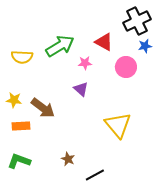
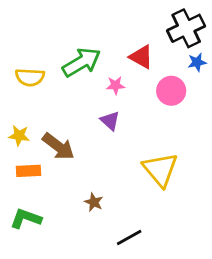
brown star: (68, 159) -> (94, 202), moved

